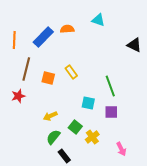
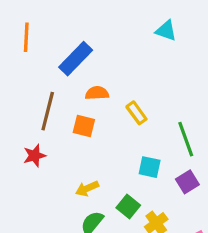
orange semicircle: (67, 29) -> (97, 93), moved
orange line: (14, 40) -> (26, 37), moved
yellow rectangle: (71, 72) -> (136, 113), moved
purple square: (111, 112) -> (187, 182), turned -32

